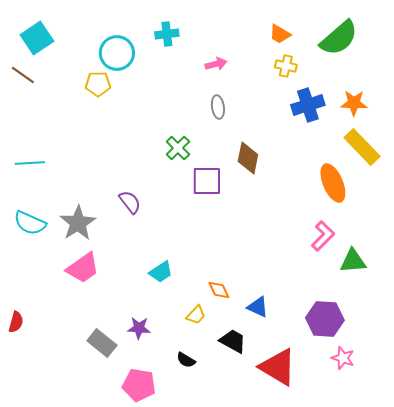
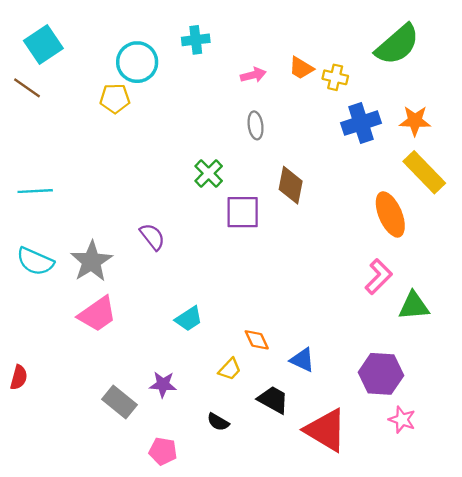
orange trapezoid: (280, 34) -> (301, 68), moved
pink pentagon: (139, 385) -> (163, 451), size x0.7

